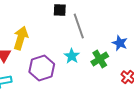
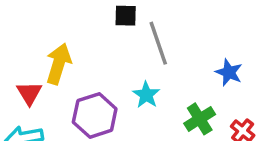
green cross: (100, 59) -> (200, 119), moved

